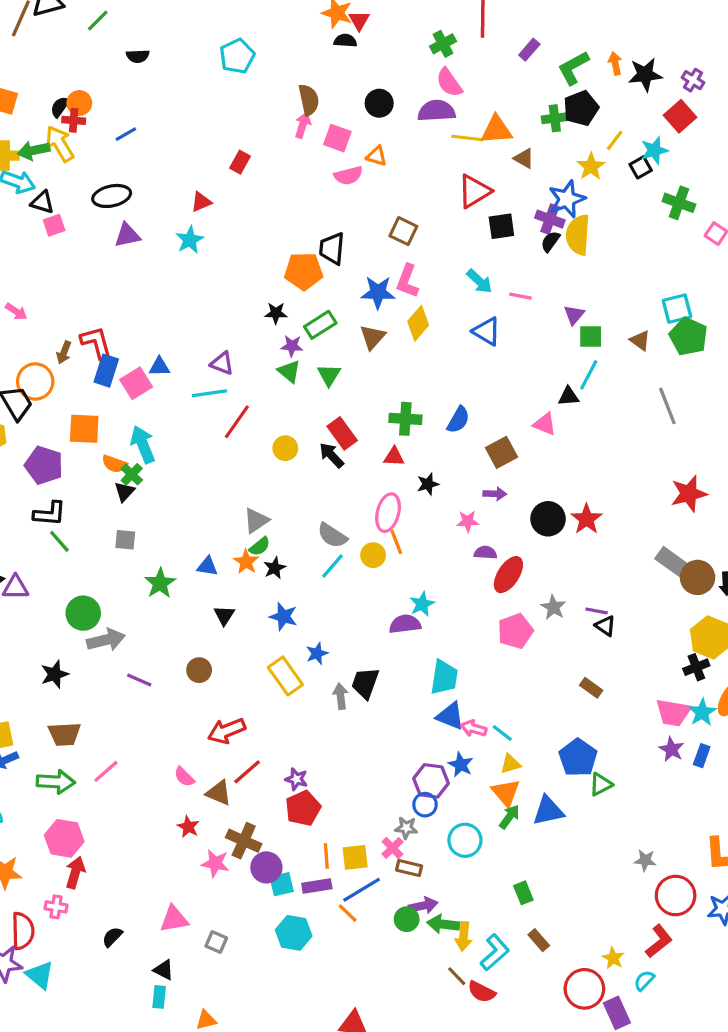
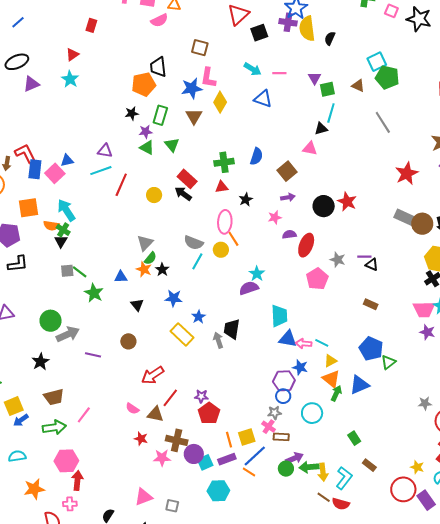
black semicircle: (550, 241) -> (330, 38), moved
green rectangle: (320, 325) -> (160, 115), turned -30
green line: (59, 541) -> (80, 272), moved

